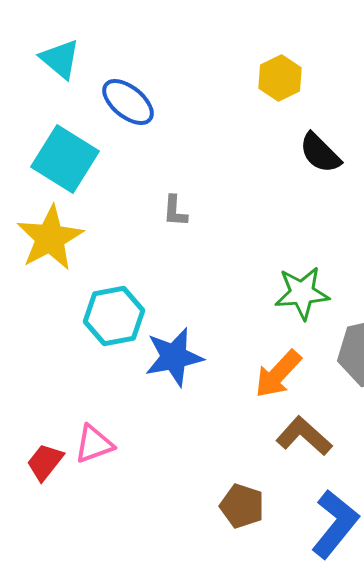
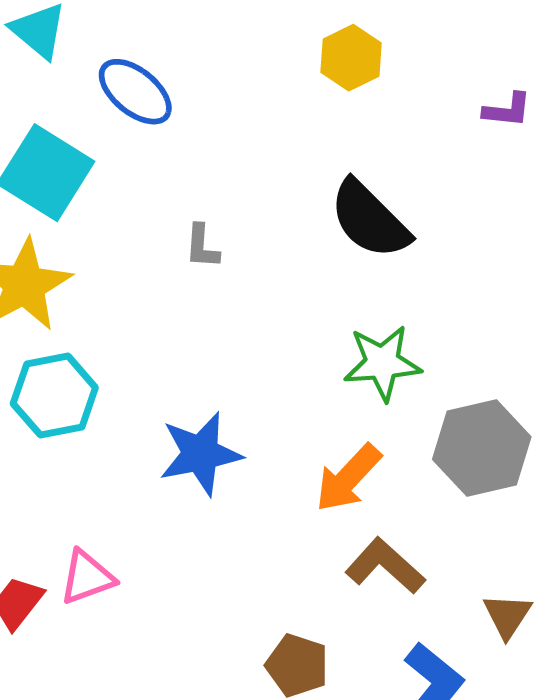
black semicircle: (320, 153) -> (370, 219), moved, size x1.4
cyan hexagon: (114, 316) -> (54, 396), moved

